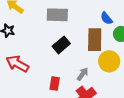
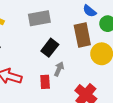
gray arrow: (83, 74) -> (59, 69), moved
red rectangle: (55, 83) -> (45, 82), moved

